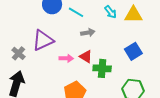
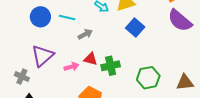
blue square: (133, 51) -> (135, 28), moved

